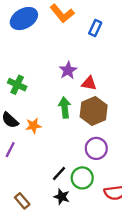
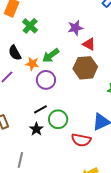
green arrow: (65, 108) -> (51, 55), moved, turned -138
purple circle: (96, 148) -> (46, 80), moved

